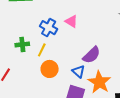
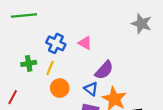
pink triangle: (71, 21) -> (85, 43), moved

